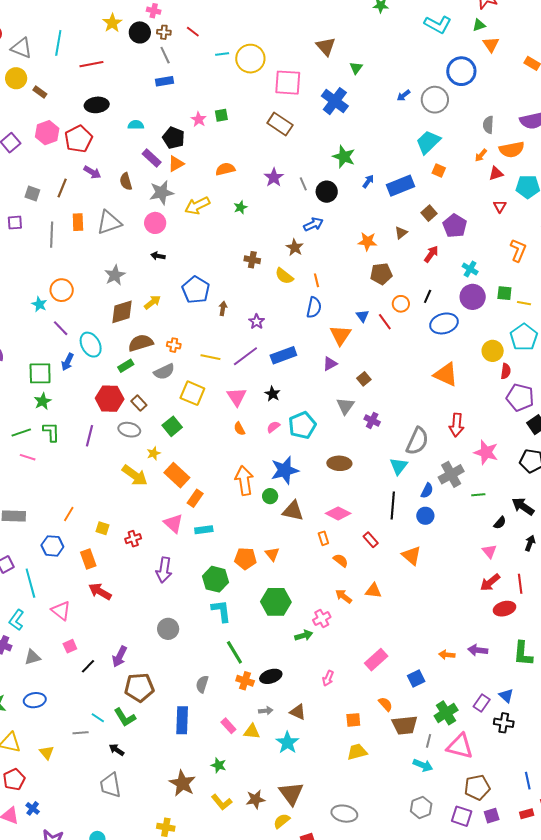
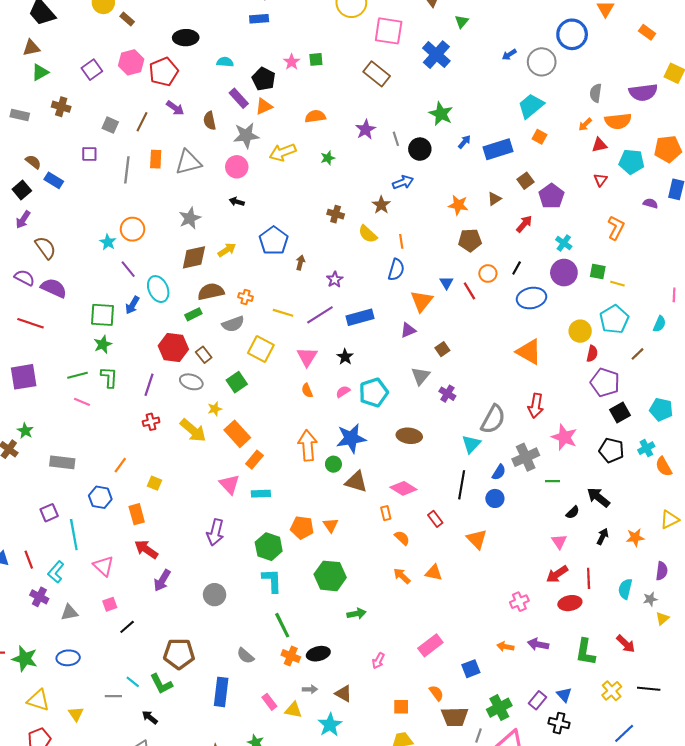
red cross: (133, 539) -> (151, 422), moved
pink cross: (322, 619) -> (519, 602), moved
purple arrow: (120, 657) -> (162, 580), moved
gray semicircle: (202, 684) -> (245, 656), turned -72

